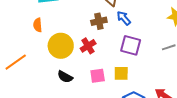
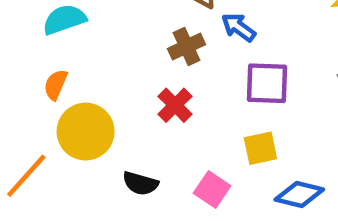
orange semicircle: (38, 25) -> (56, 85), turned 40
yellow circle: (61, 46) -> (86, 132), moved
pink square: (98, 76) -> (212, 190), moved, turned -35

